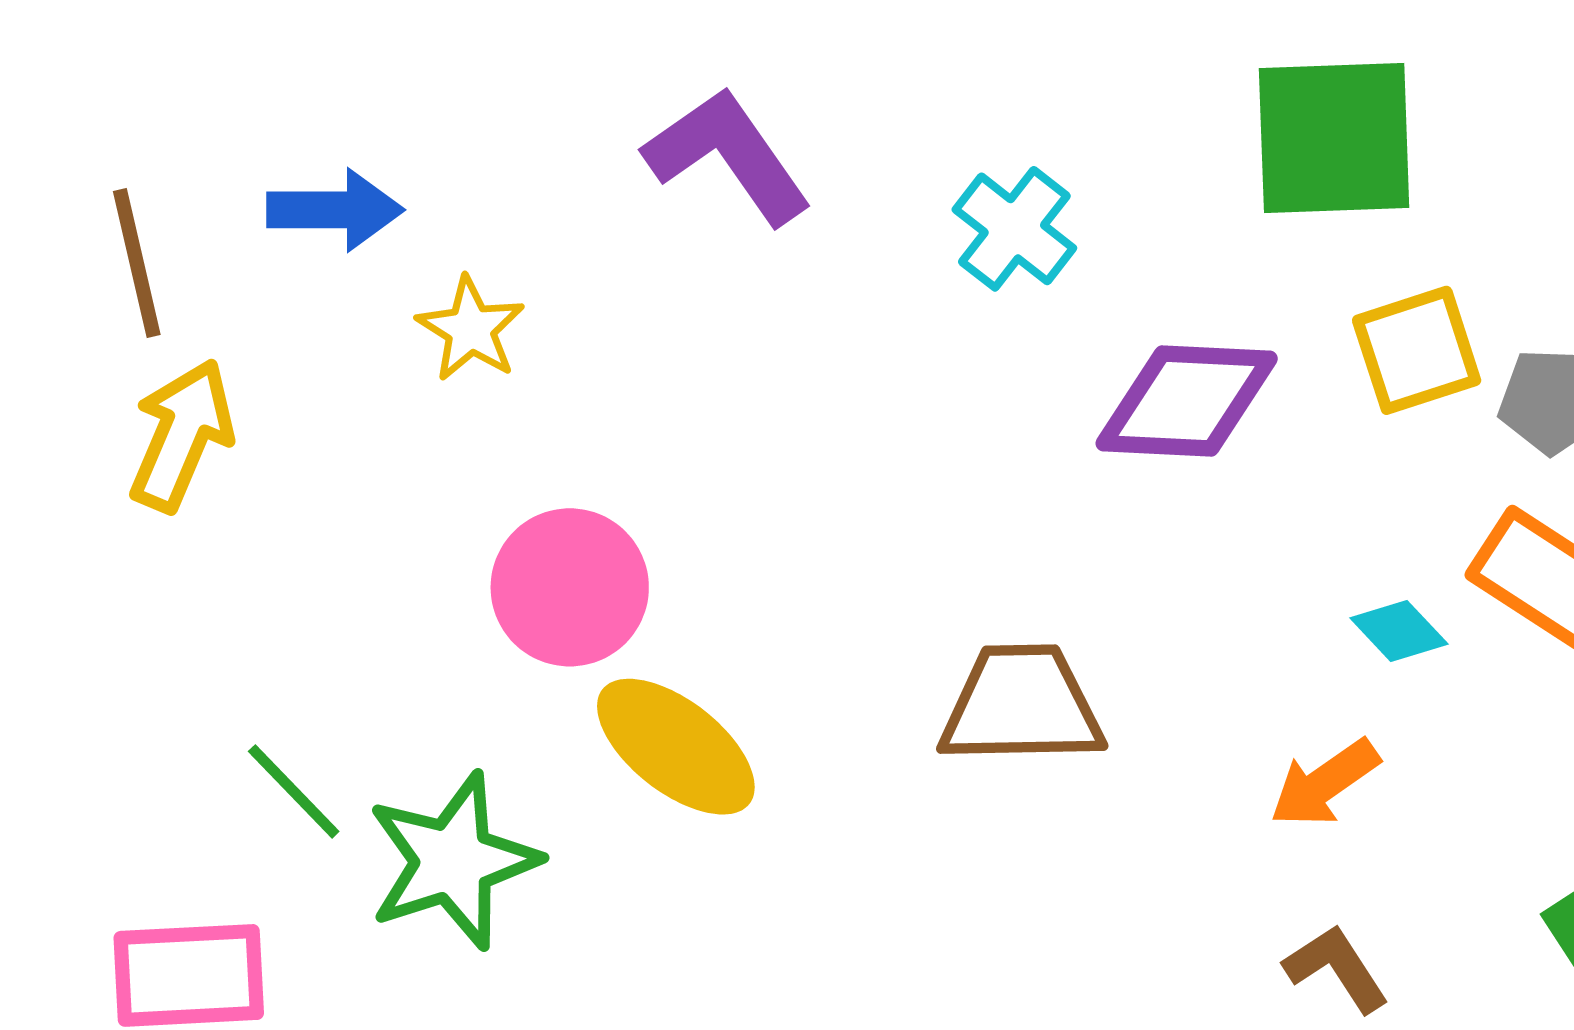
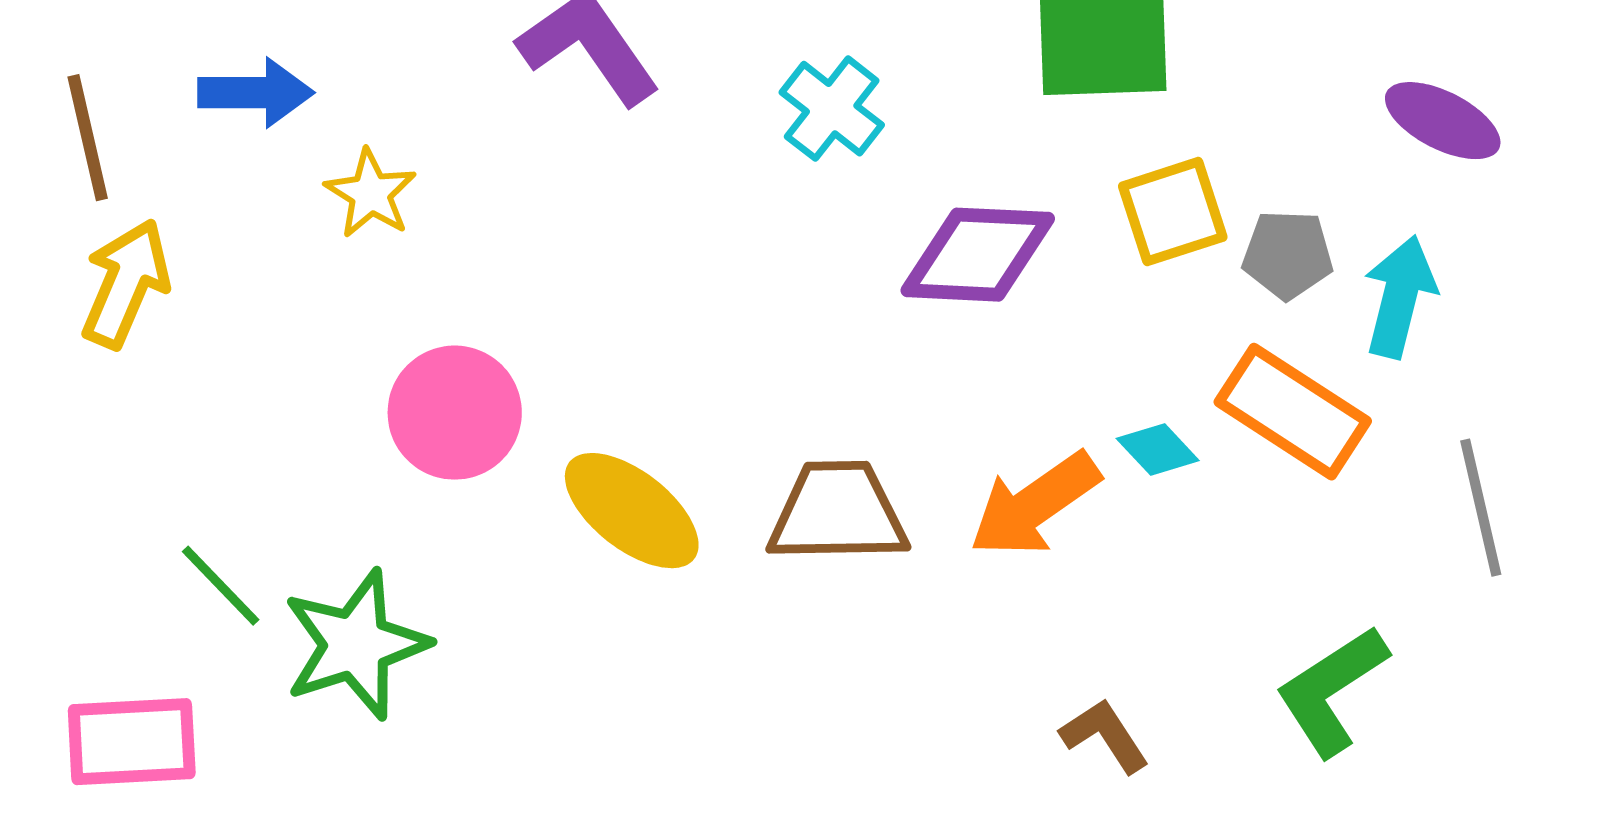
yellow ellipse: (676, 747) -> (632, 511), moved
orange arrow: (1325, 783) -> (1035, 505), moved, size x1.4

